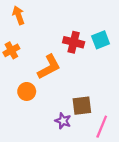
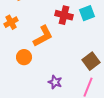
brown square: (82, 106) -> (91, 61), moved, turned -30

